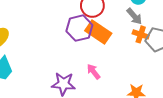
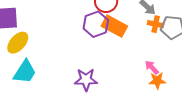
pink arrow: (94, 72) -> (152, 67), moved

